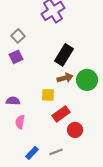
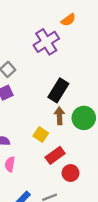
brown arrow: (65, 78) -> (60, 116), turned -77
yellow square: (48, 95) -> (41, 134), turned 32

